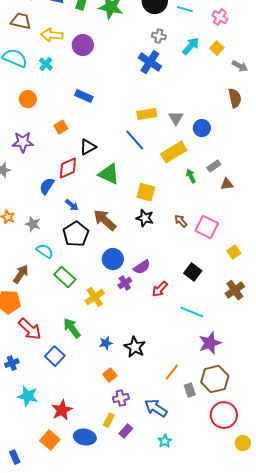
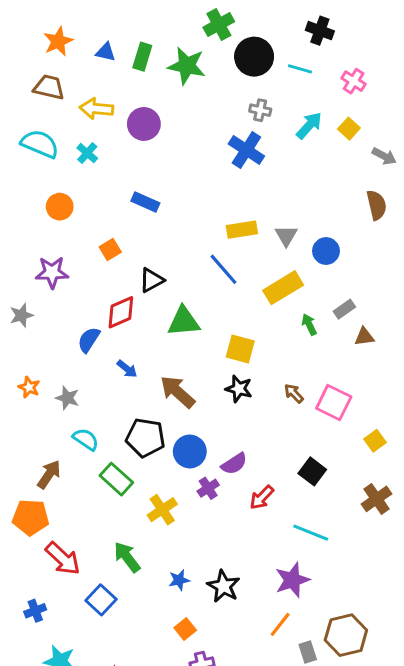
green triangle: (109, 174) -> (184, 321), turned -30
black pentagon: (76, 234) -> (145, 438), moved, turned -30
purple star: (210, 343) -> (292, 580), moved

